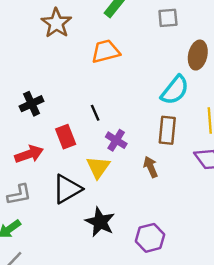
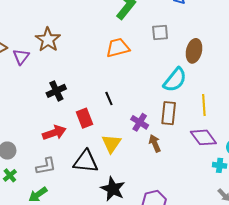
gray square: (168, 18) -> (160, 33), moved
brown star: (56, 23) -> (48, 40), moved
purple cross: (116, 140) -> (140, 122), moved
black triangle: (67, 189) -> (86, 161), turned 36

